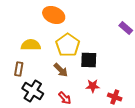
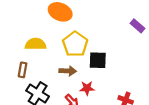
brown arrow: (61, 70) -> (68, 71), turned -42
red star: (93, 86) -> (87, 88), moved

